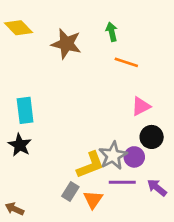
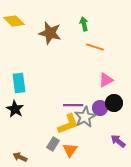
purple circle: (134, 157) -> (100, 108), moved
purple line: (122, 182) -> (73, 105), moved
brown arrow: (14, 209) -> (20, 157), moved

